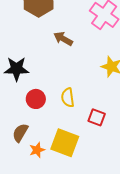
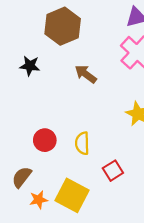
black star: (16, 69) -> (30, 66), moved, size x0.7
red square: (97, 117) -> (113, 171), turned 30

